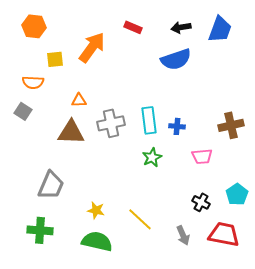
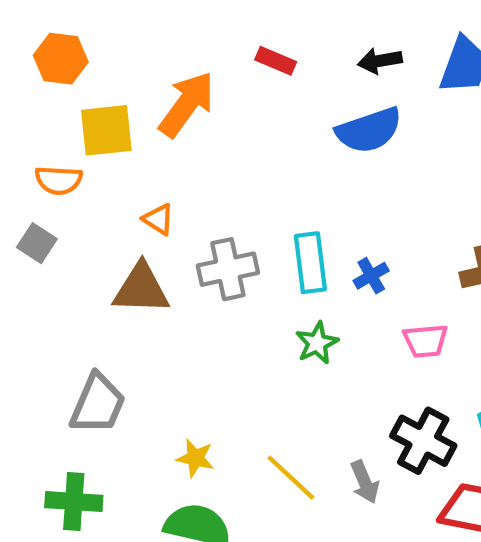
yellow square: (55, 59) -> (106, 130), size x1.5
orange triangle: (79, 100) -> (158, 219), turned 35
blue cross: (177, 126) -> (371, 276), turned -35
black cross: (201, 202) -> (423, 441), size x1.6
gray arrow: (183, 235) -> (365, 482), moved

